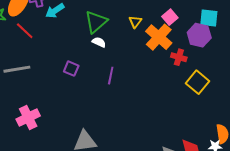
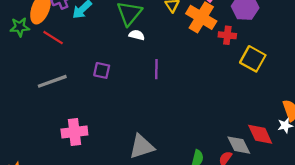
purple square: (71, 69) -> (102, 70), moved
pink cross: (28, 118) -> (74, 132), turned 30

